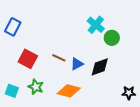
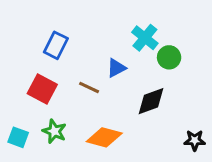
blue rectangle: (13, 27) -> (56, 45), moved
blue triangle: (77, 64) -> (116, 68), moved

